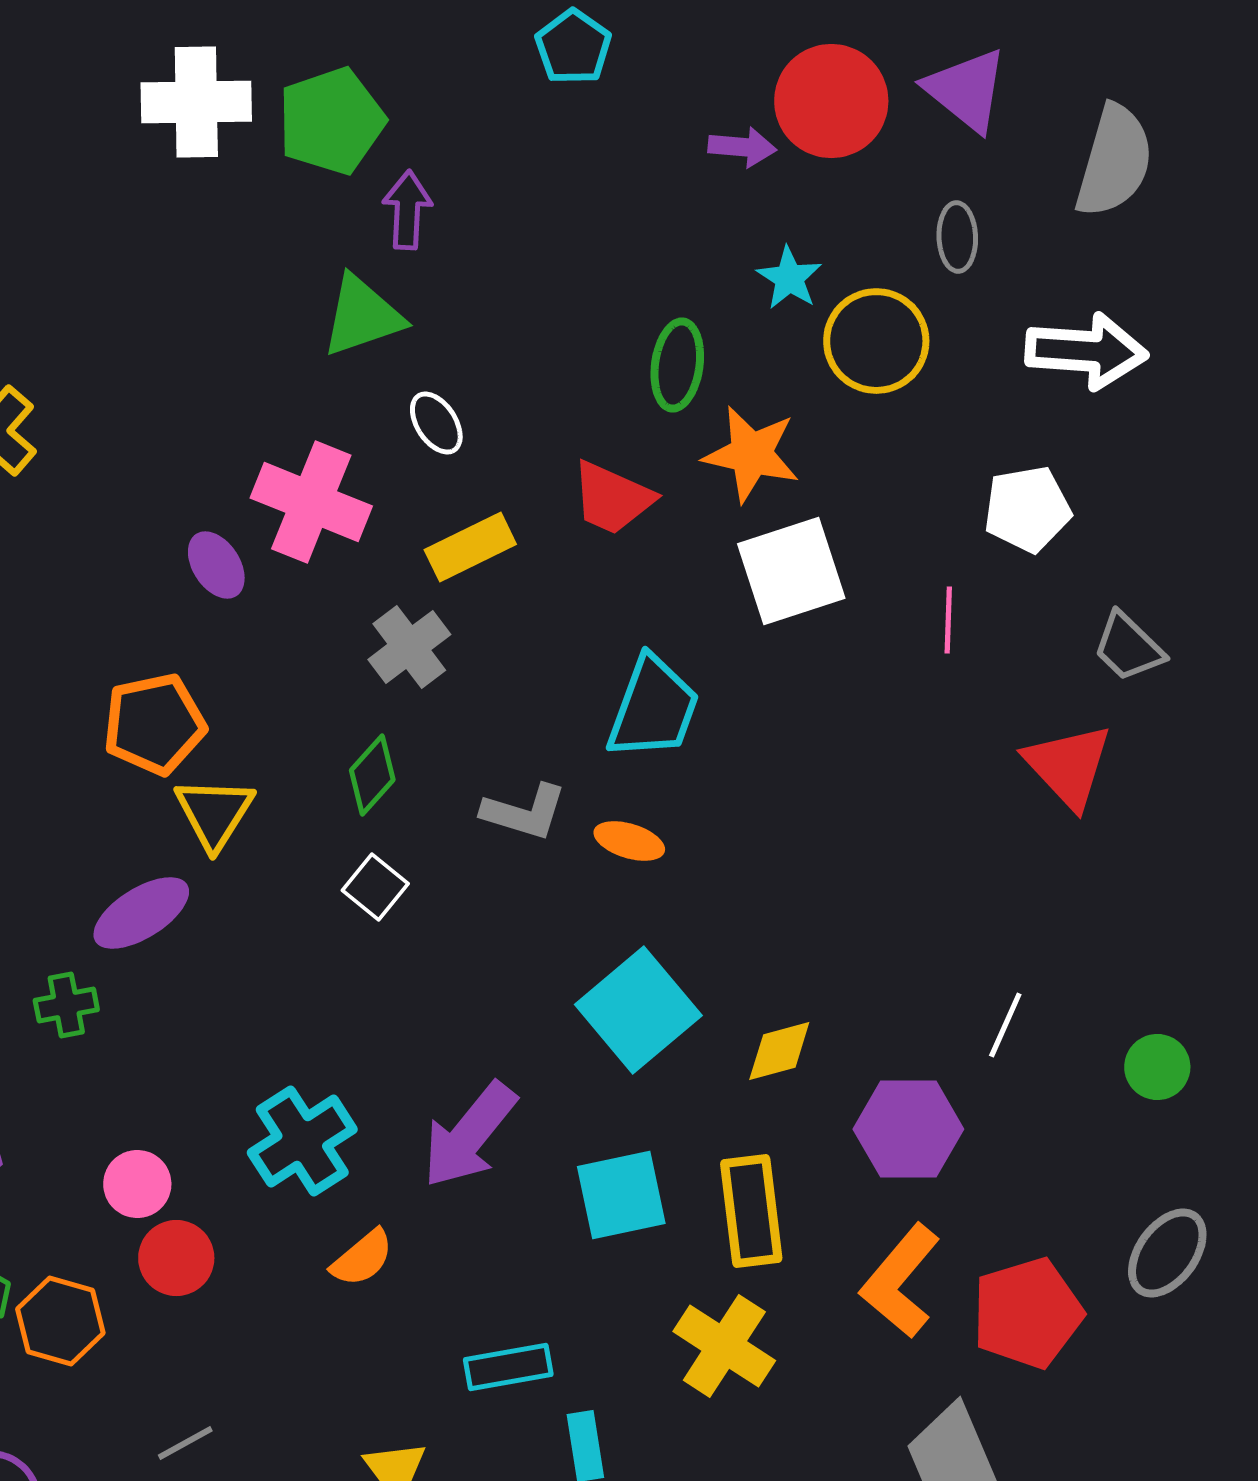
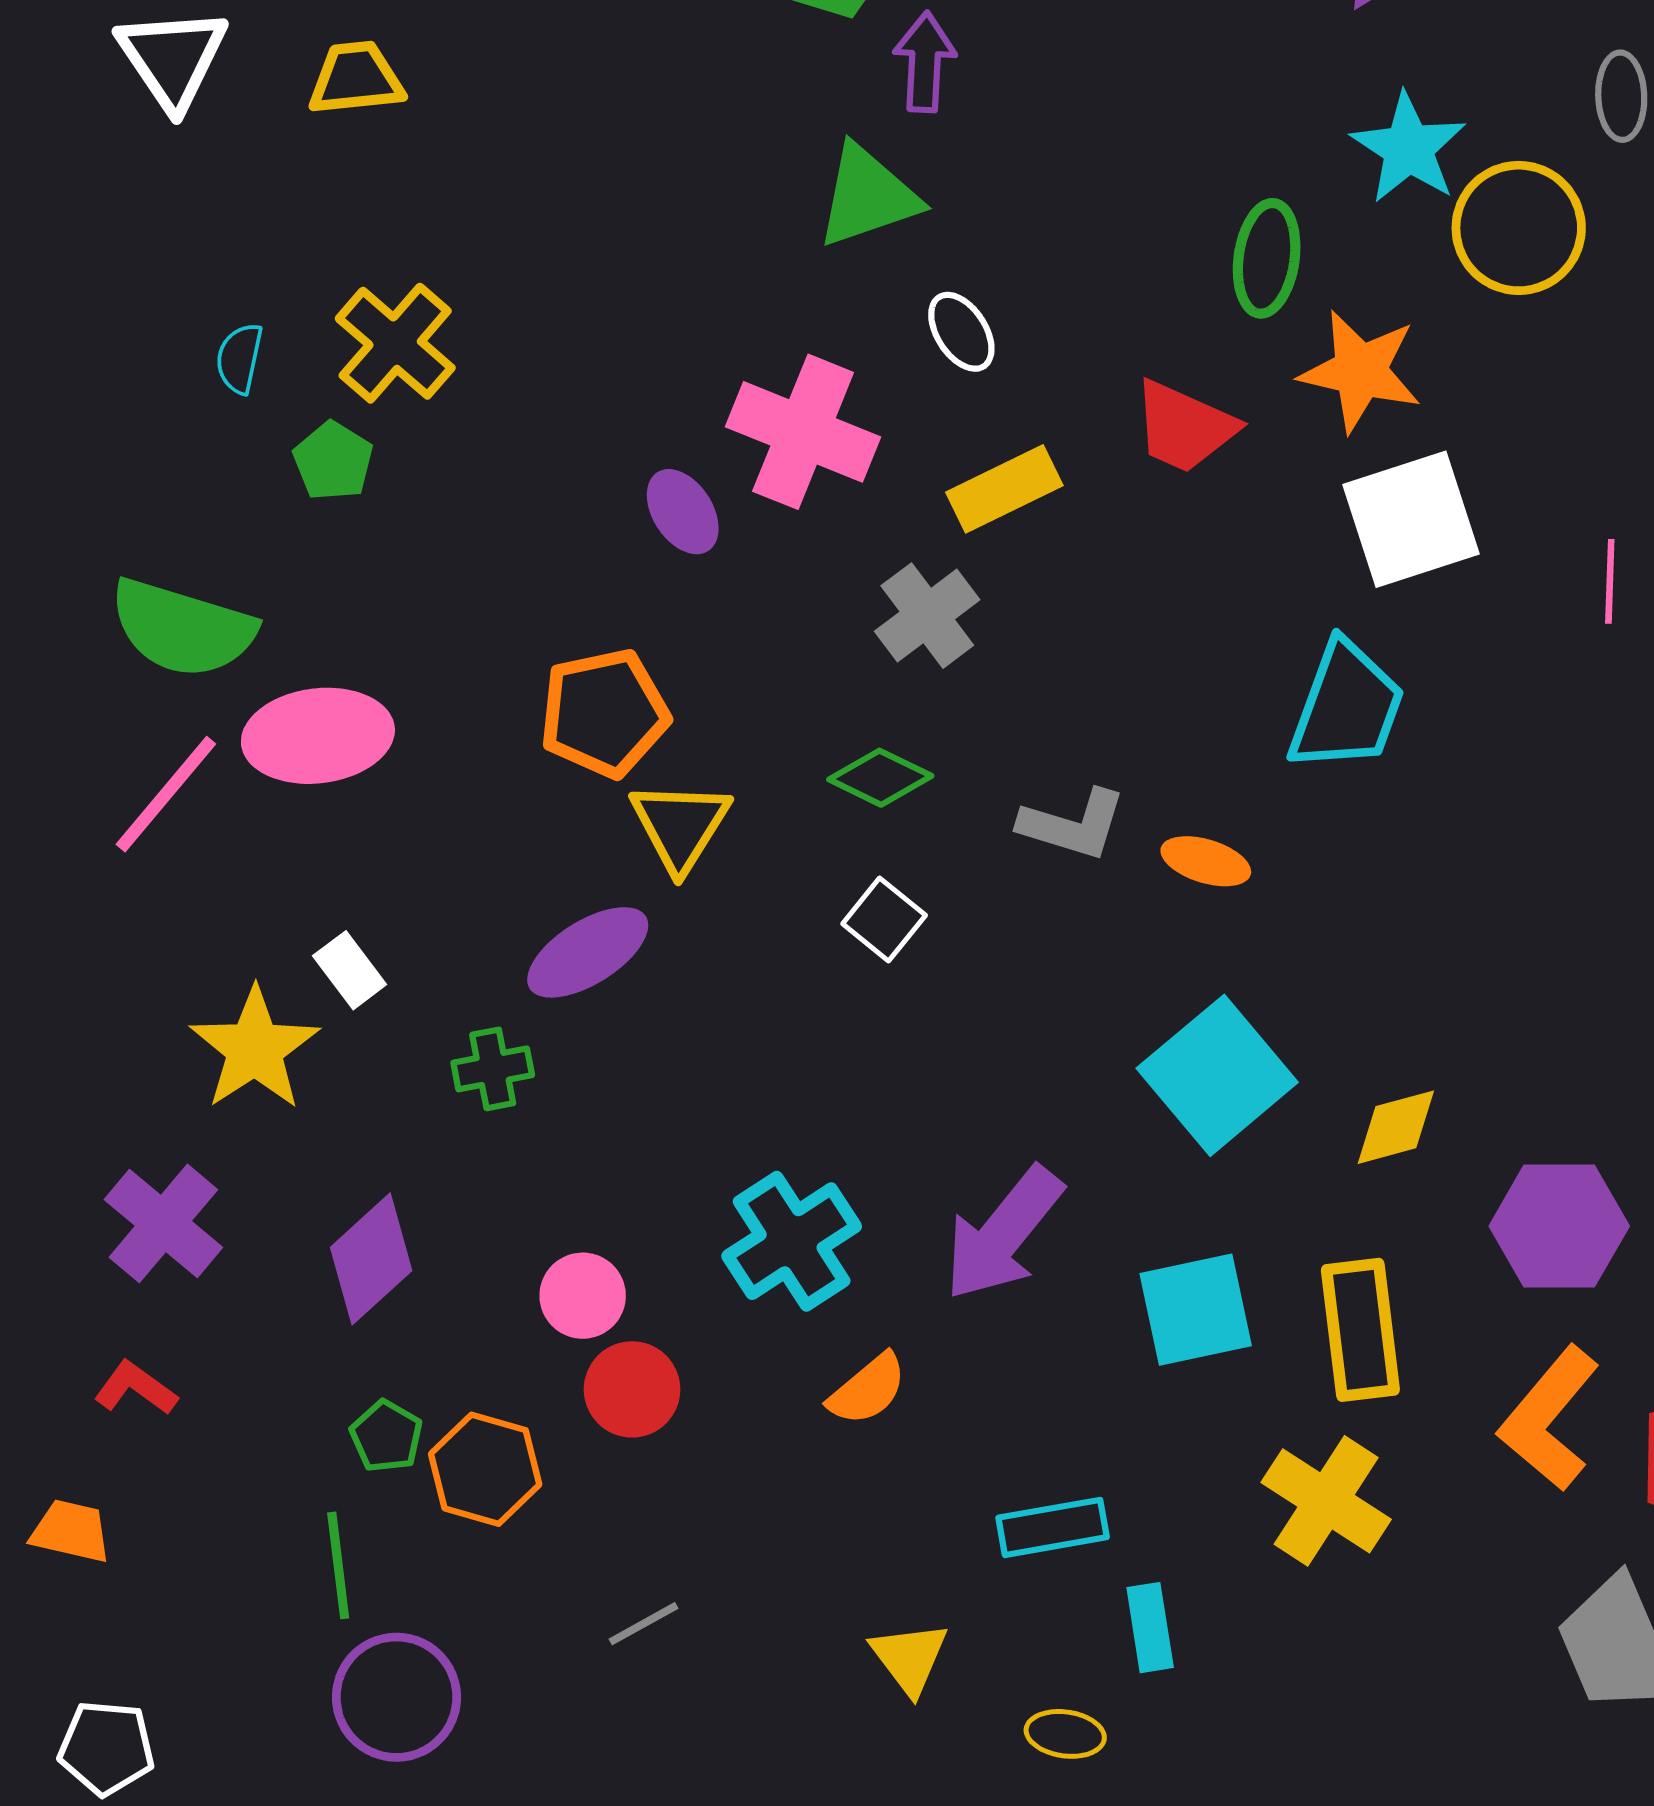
cyan star: (789, 278) -> (1408, 148), size x1.4
cyan trapezoid: (653, 708) -> (1346, 707), moved
green diamond: (372, 775) -> (880, 778), turned 74

